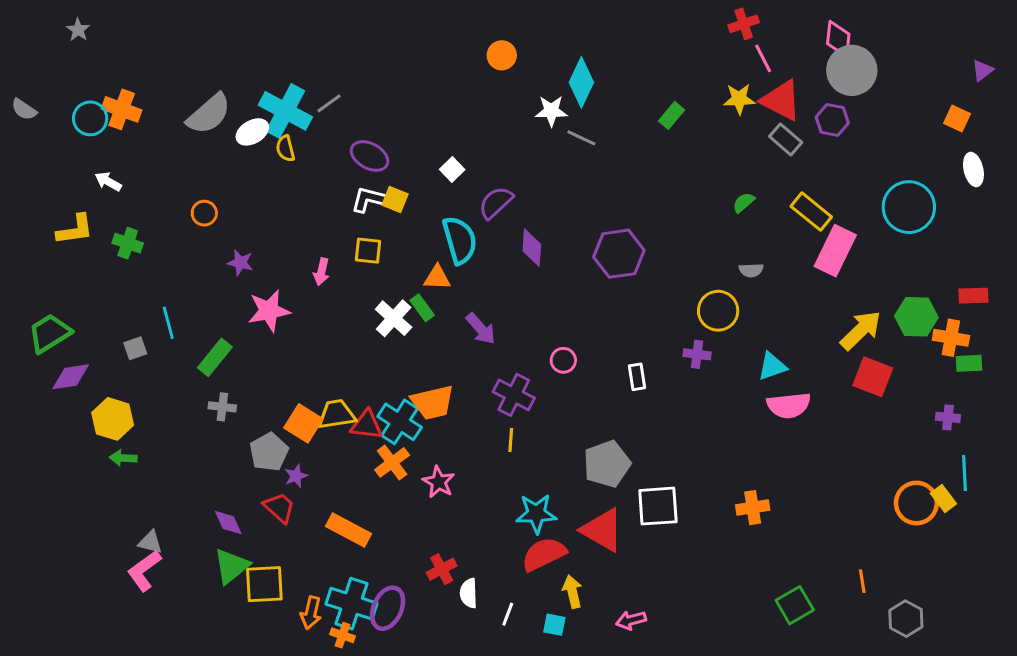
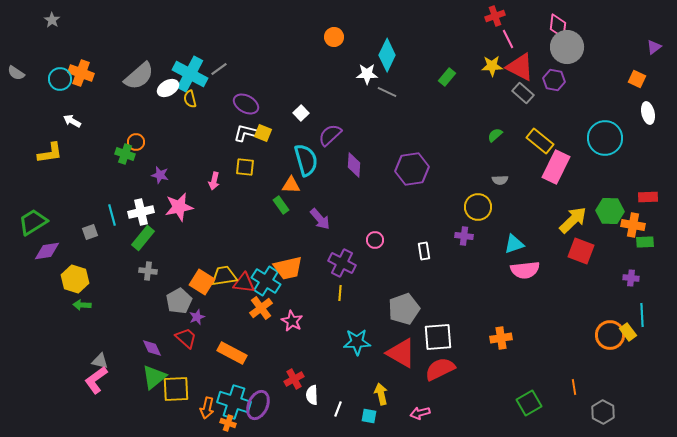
green cross: (128, 243) -> (125, 154), moved
white cross: (394, 318) -> (141, 212), moved, turned 35
red semicircle: (544, 554) -> (440, 369), moved

